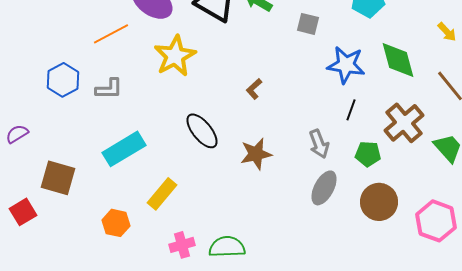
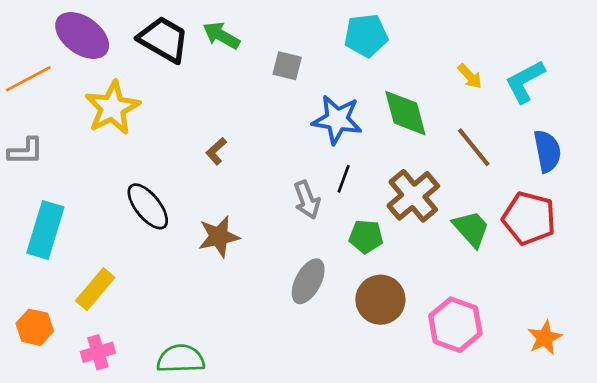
gray arrow: (319, 144) -> (307, 200), moved
cyan rectangle: (124, 149) -> (45, 230), turned -42
pink cross: (182, 245) -> (98, 352), moved

